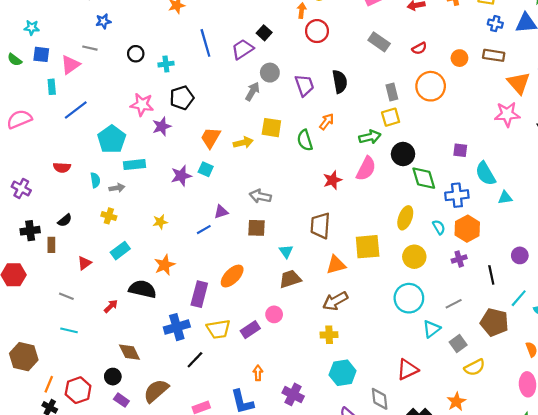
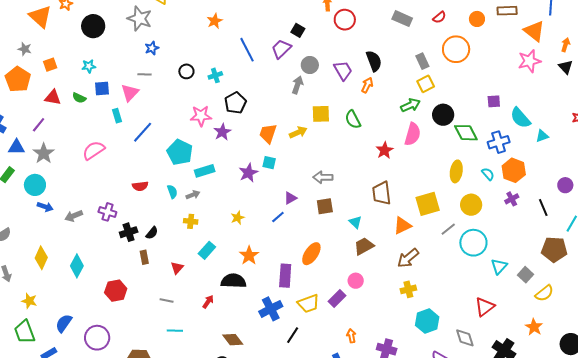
orange arrow: (327, 122) -> (367, 85), moved
black cross: (30, 231) -> (129, 232), moved
gray line: (454, 304) -> (448, 229), moved

